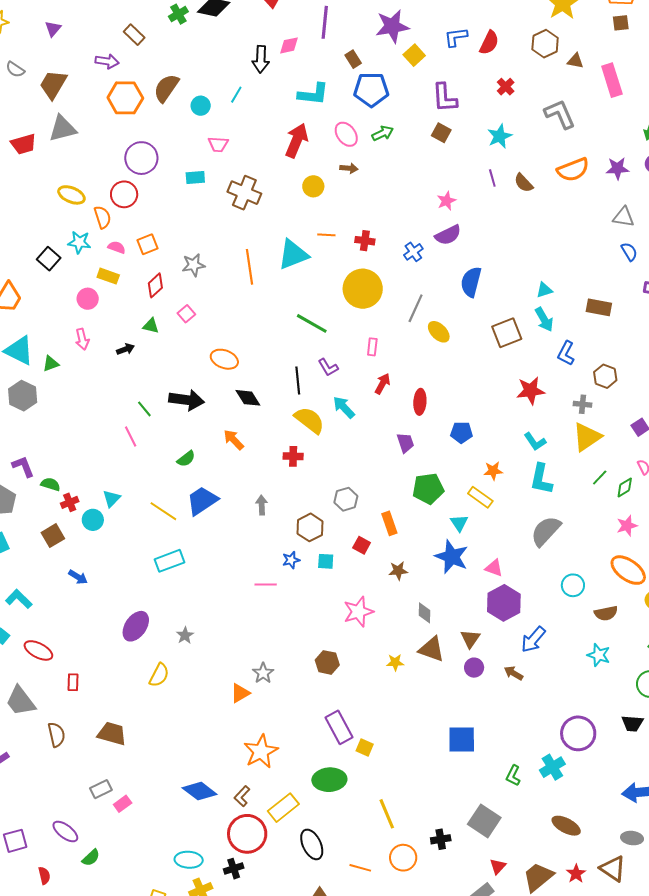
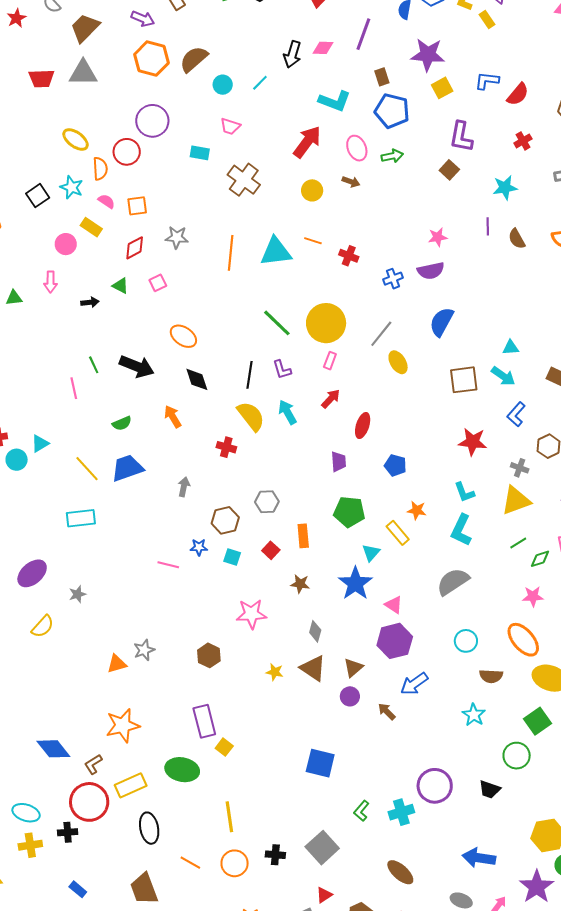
yellow circle: (363, 289) -> (326, 323), moved
cyan arrow: (544, 319) -> (503, 376), turned -40

